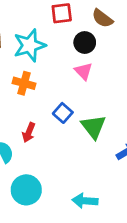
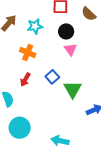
black circle: (85, 43) -> (66, 31), moved
cyan star: (30, 45) -> (35, 26), size x0.7
red arrow: (29, 132) -> (25, 80), moved

